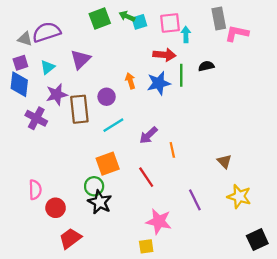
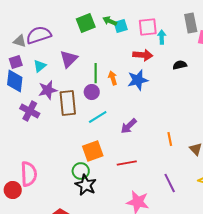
green line: (181, 75) -> (96, 73), moved
orange line: (172, 150) -> (170, 139), moved
red line: (146, 177) -> (127, 163), turned -66
pink semicircle: (35, 190) -> (29, 174), size x1.4
red circle: (56, 208) -> (13, 190), moved

